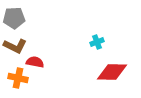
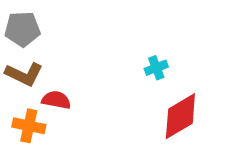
red diamond: (112, 72) -> (180, 116), turned -32

